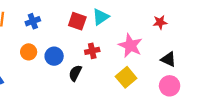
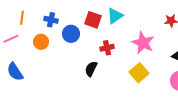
blue cross: (33, 21) -> (51, 20), turned 32
orange circle: (29, 52) -> (41, 42), moved
blue circle: (54, 56) -> (71, 34), moved

